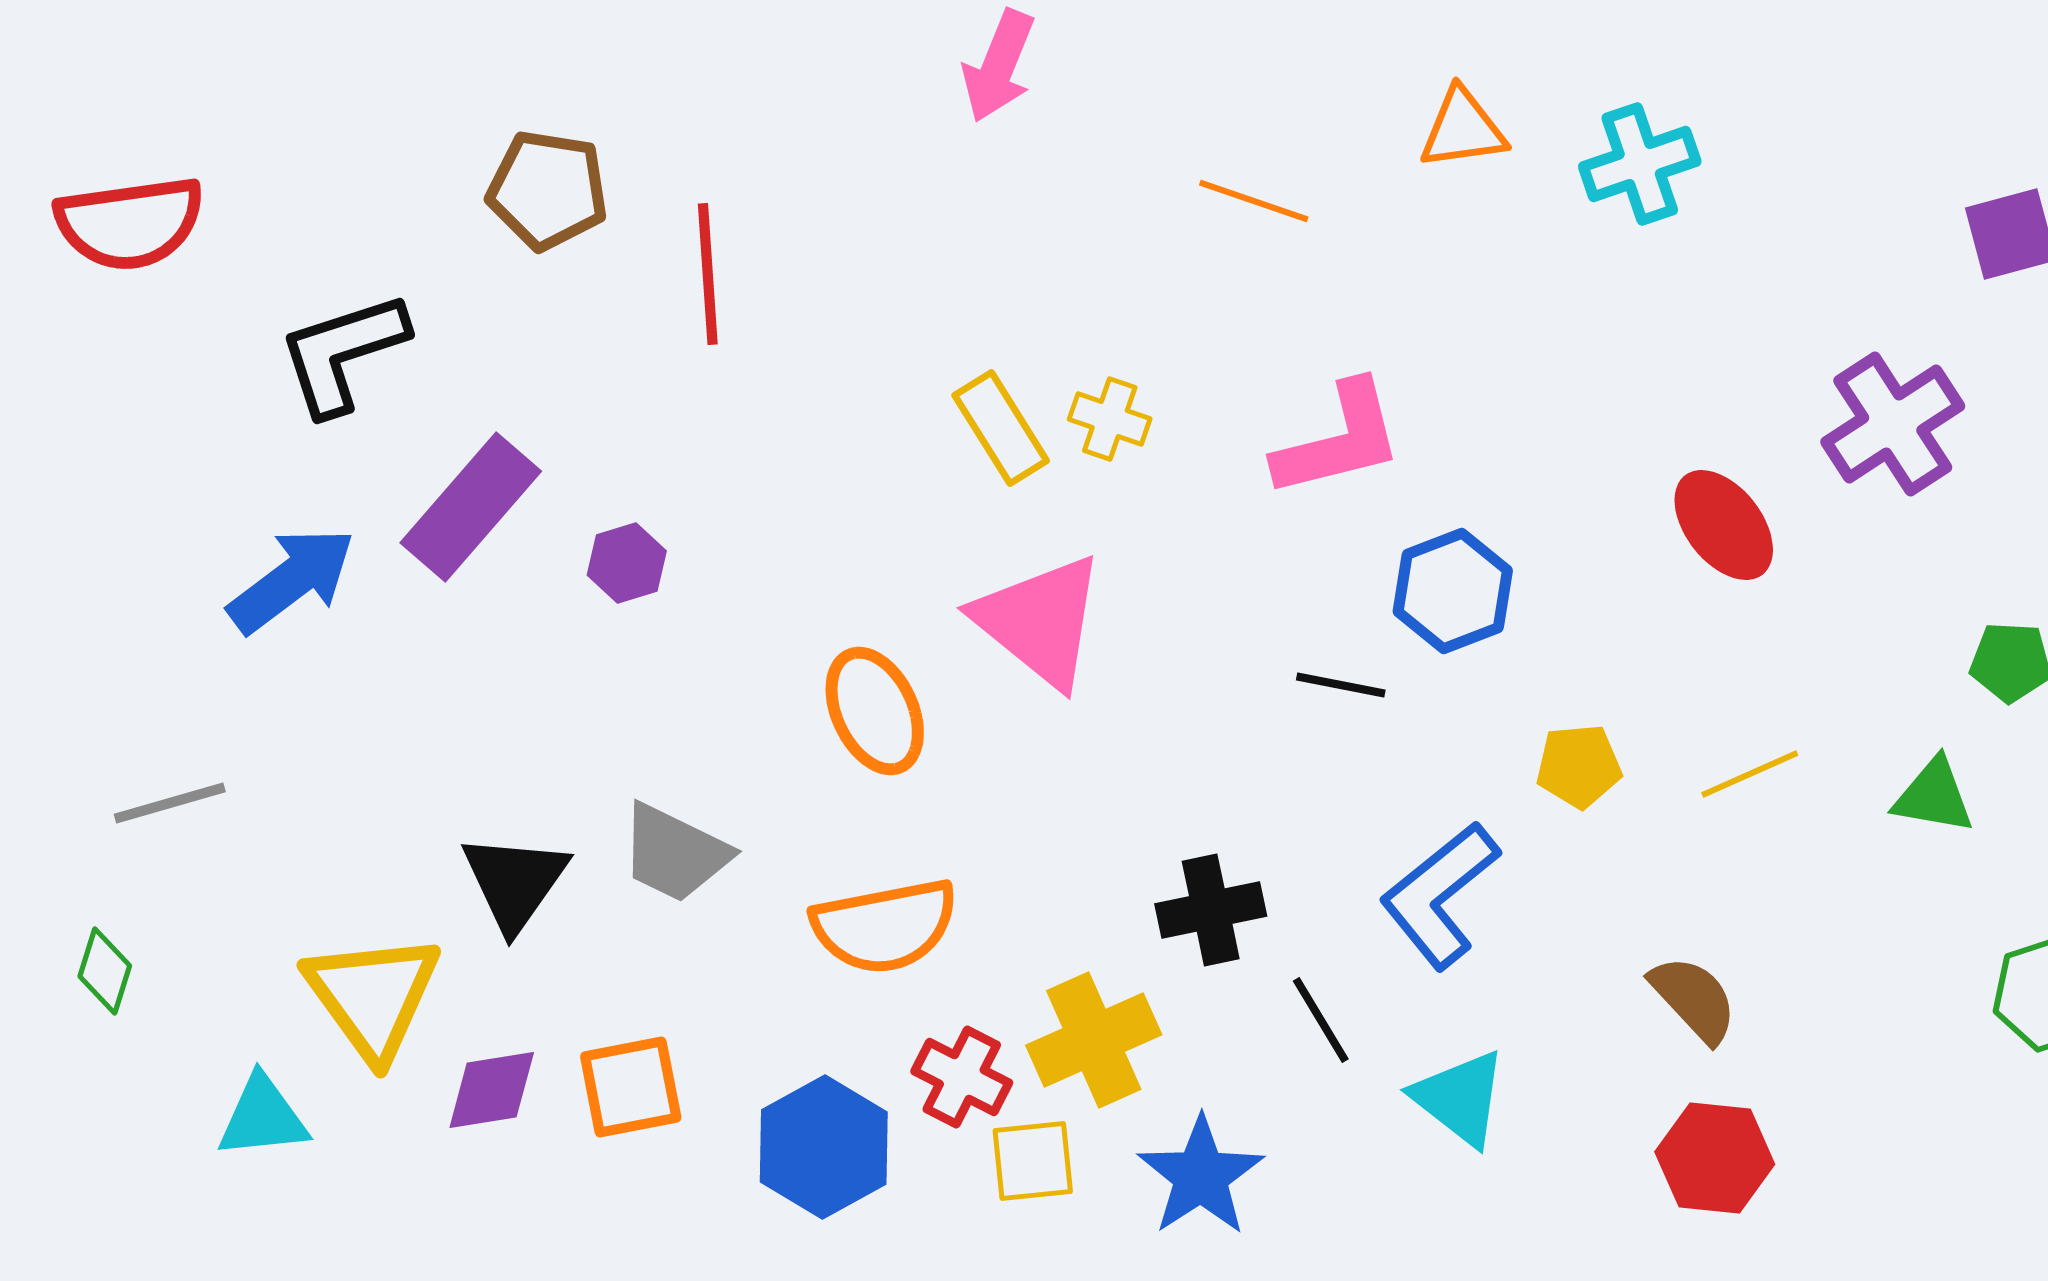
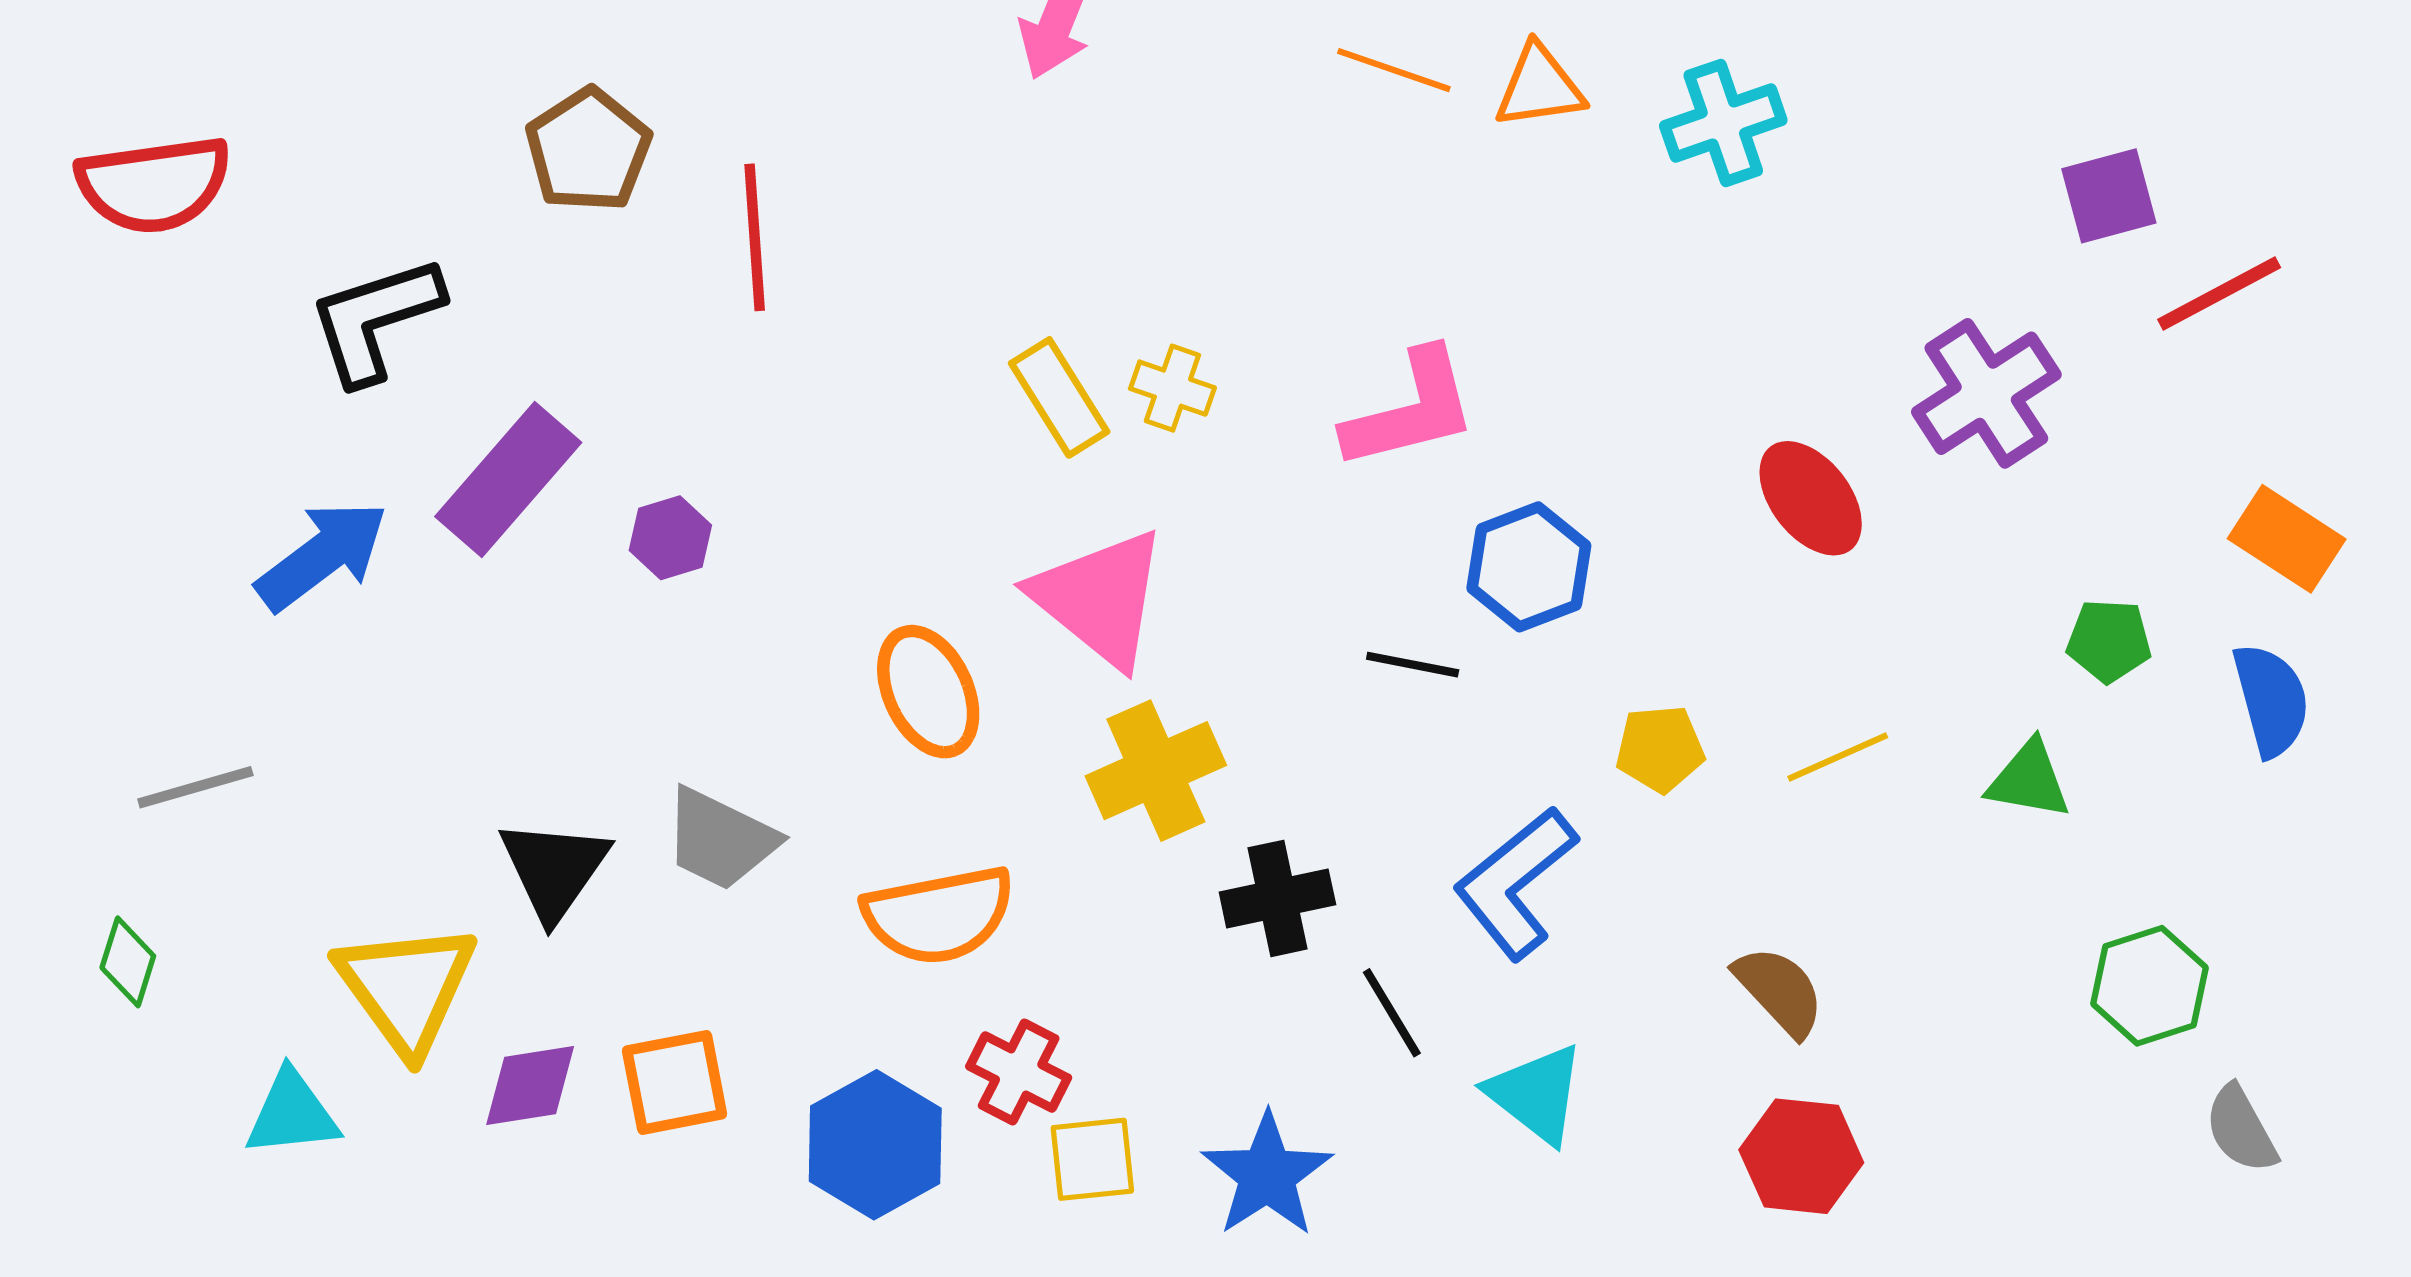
brown pentagon: (548, 190) -> (588, 150), turned 30
orange line: (1254, 201) -> (1394, 70), moved
yellow cross: (1094, 1040) -> (1156, 771), moved

